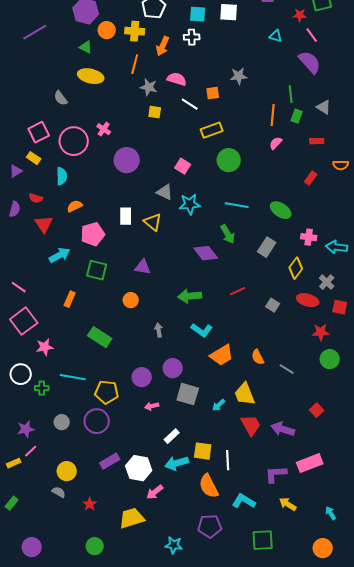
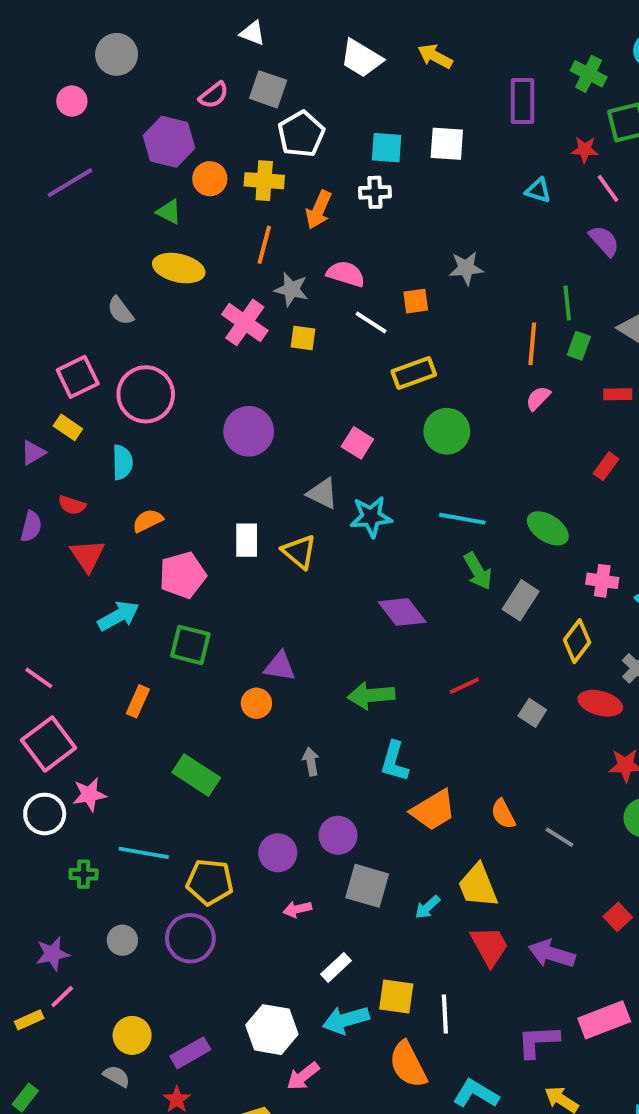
purple semicircle: (310, 62) -> (604, 241), size x0.7
pink cross: (104, 129) -> (245, 322), moved, size x1.6
green arrow: (228, 234) -> (478, 571), moved
purple triangle: (143, 267) -> (280, 666), moved
cyan L-shape: (202, 330) -> (394, 761), turned 70
white circle: (21, 374) -> (45, 814), moved
purple rectangle: (110, 461) -> (190, 1053), moved

